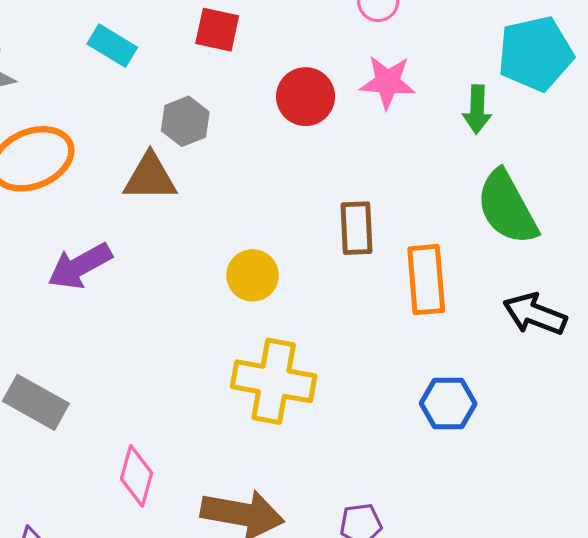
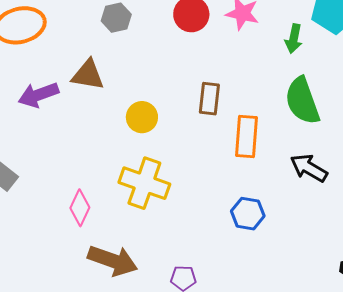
brown triangle: (150, 177) -> (88, 75), moved
pink diamond: (137, 476) -> (80, 208), moved

